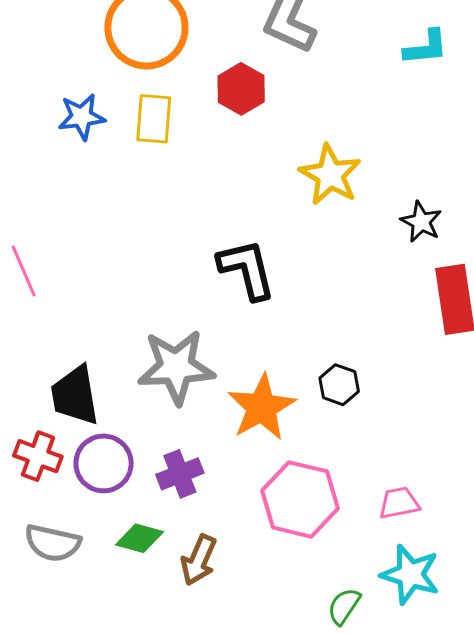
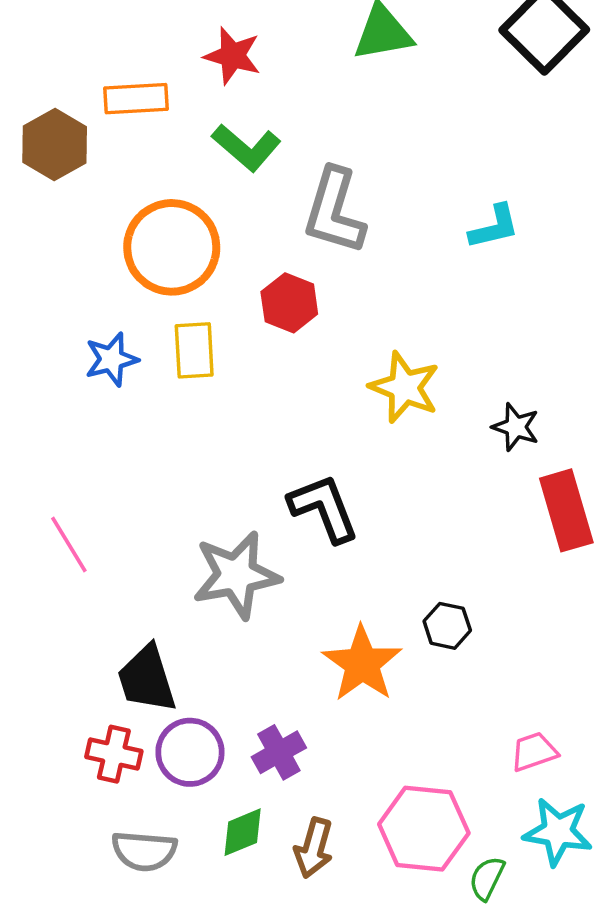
gray star: (176, 367) -> (236, 575), moved
pink hexagon: (300, 499) -> (424, 829), moved
green diamond: (140, 538) -> (243, 832), turned -30

